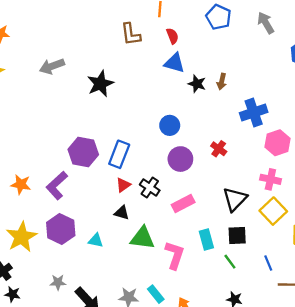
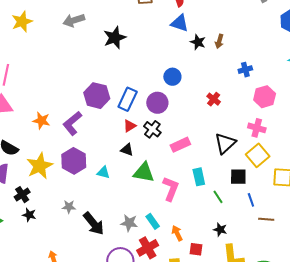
blue cross: (254, 112) -> (245, 70), size x0.6
purple circle: (180, 159) -> (157, 103), moved
black square: (237, 236) -> (238, 177), moved

